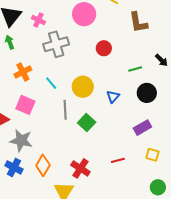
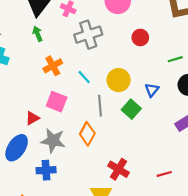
green square: (87, 122) -> (131, 109), moved
red line: (118, 160) -> (164, 174), moved
orange diamond: (43, 165) -> (87, 134), moved
blue cross: (14, 167) -> (46, 170), turned -30

